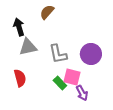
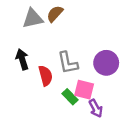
black arrow: (19, 27) -> (22, 59), moved
gray triangle: (28, 47) -> (33, 18), moved
red semicircle: (20, 78) -> (46, 76), moved

